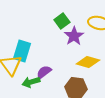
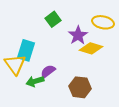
green square: (62, 21) -> (53, 19), moved
yellow diamond: (88, 62) -> (91, 48), moved

